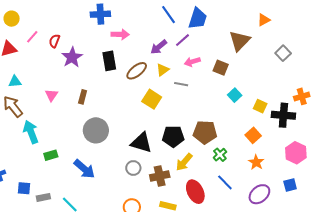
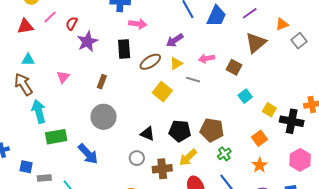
purple line: (182, 40) -> (250, 13), moved
gray square: (283, 53) -> (299, 41), moved
brown rectangle: (83, 97) -> (102, 82), moved
black triangle: (141, 143) -> (147, 134), size x0.7
green rectangle: (51, 155) -> (56, 137), size x1.5

